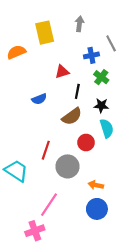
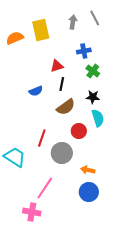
gray line: (111, 43) -> (95, 18), moved
orange semicircle: (16, 52) -> (15, 38), moved
black line: (77, 91) -> (62, 84), moved
pink cross: (35, 231) -> (32, 212), turned 30

